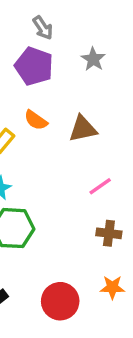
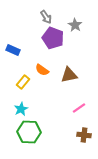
gray star: (93, 59) -> (75, 25), moved
purple pentagon: (34, 66) -> (53, 38), moved

